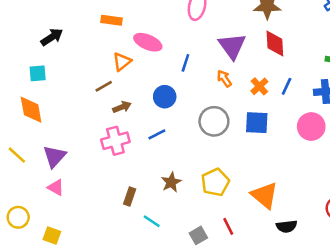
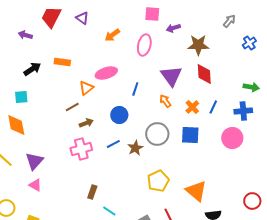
orange rectangle: (112, 20) -> (62, 62), moved
pink ellipse: (148, 42) -> (106, 73), turned -40
brown star: (171, 182) -> (135, 148), moved

